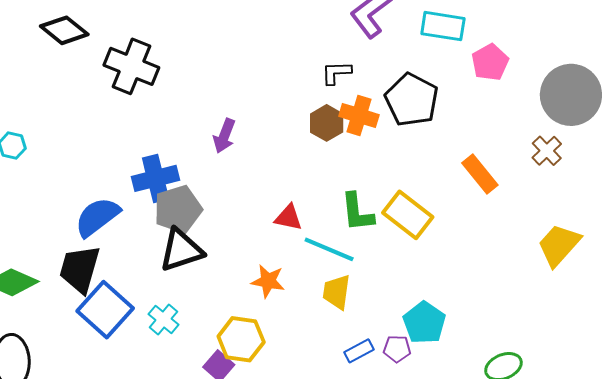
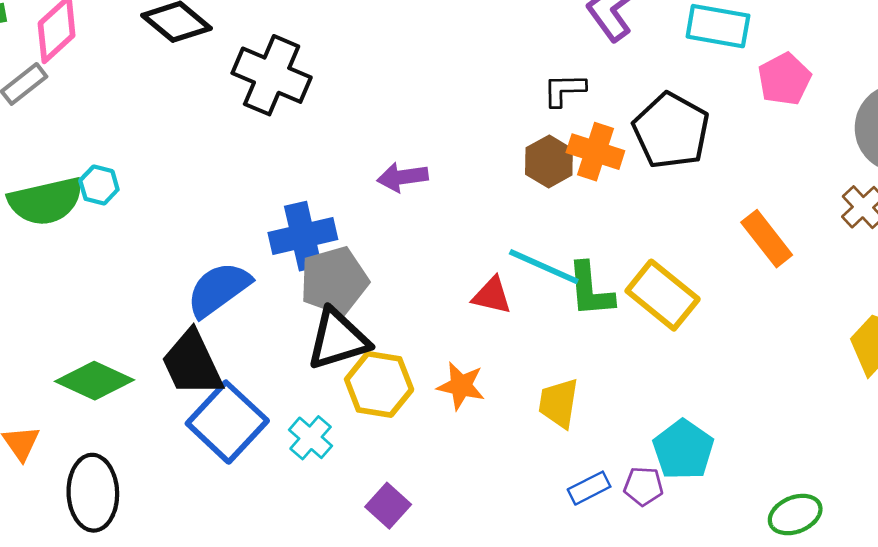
purple arrow: (224, 136) -> (403, 177), turned 60
cyan line: (329, 249) -> (544, 267), moved
black trapezoid: (80, 269) -> (192, 363), turned -42
yellow hexagon: (241, 339) -> (379, 384), moved

